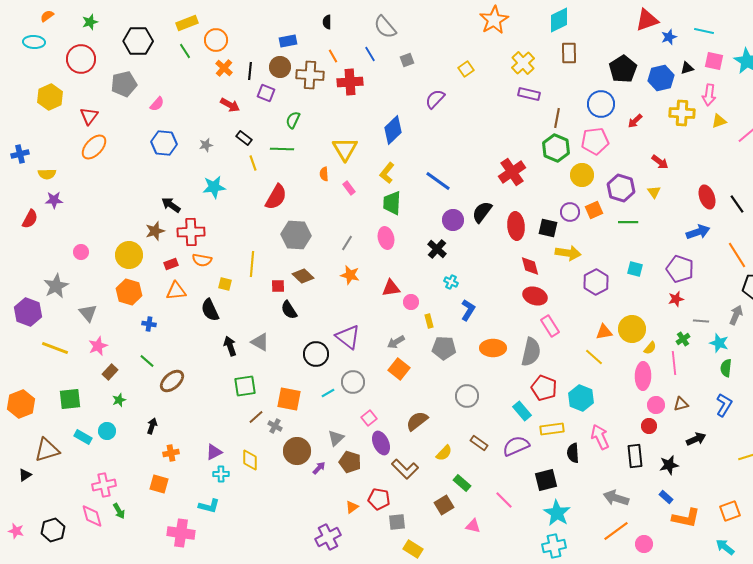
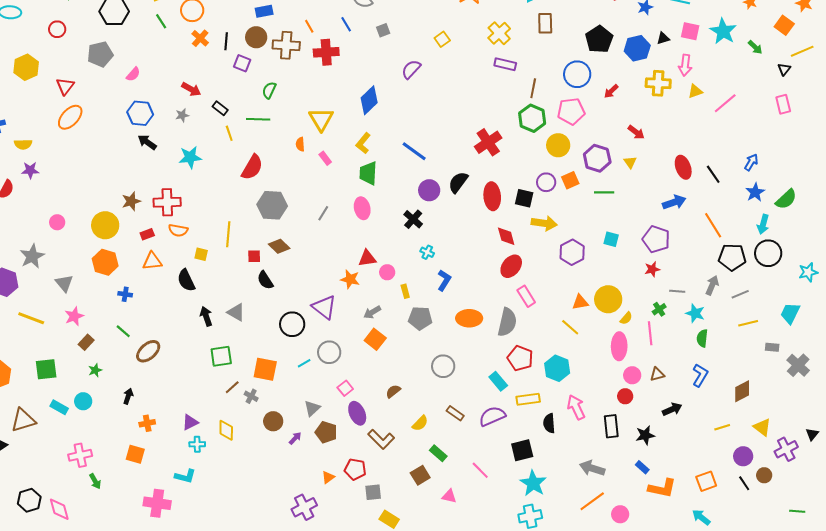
red circle: (81, 59) -> (57, 29), size x0.6
red arrow: (230, 105) -> (191, 89), moved
black arrow: (171, 205) -> (147, 142), moved
orange star: (350, 275) -> (350, 279), moved
red ellipse: (535, 296) -> (511, 266), turned -70
brown semicircle: (417, 421) -> (393, 391), size x0.7
brown circle: (297, 451) -> (273, 421), size x0.7
pink diamond: (92, 516) -> (59, 509), moved

